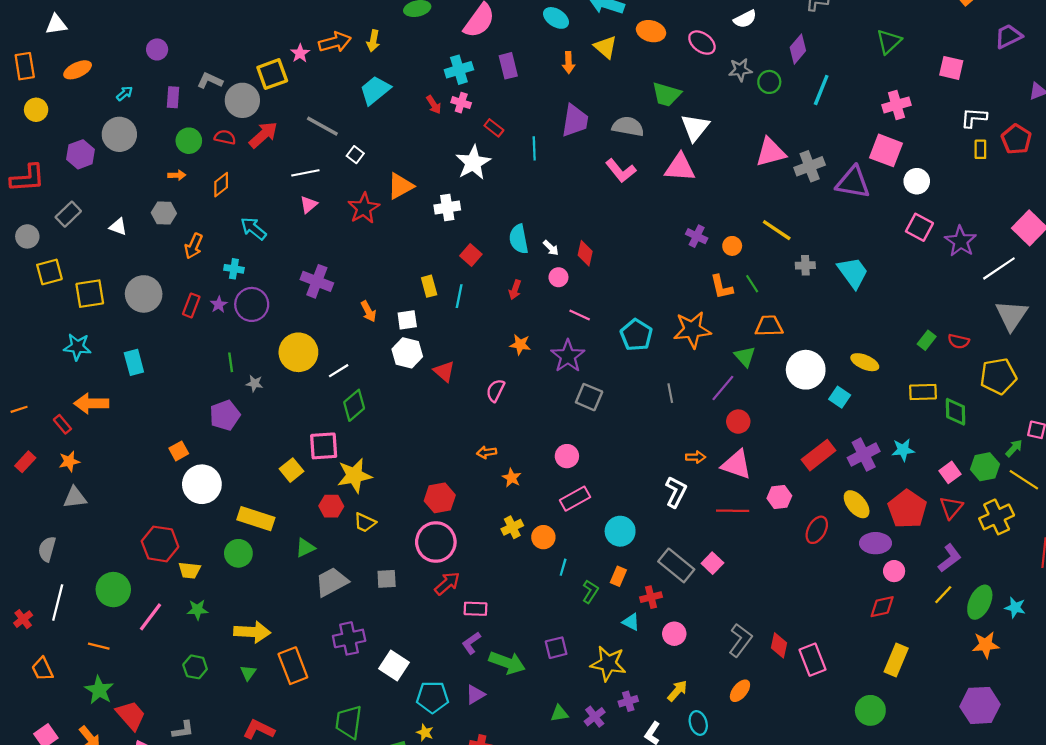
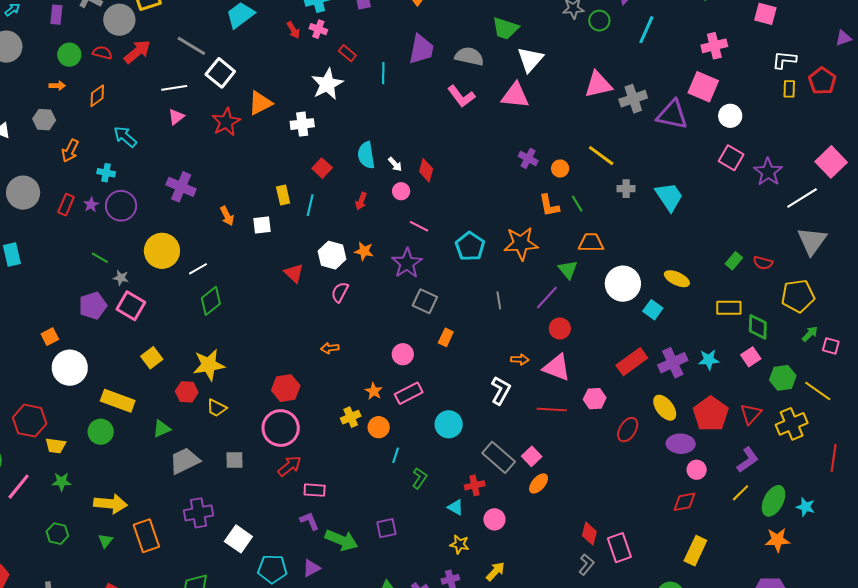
white square: (355, 155) -> (220, 73), size x1.8
white hexagon: (407, 353) -> (332, 255), moved
green line: (231, 362) -> (100, 258), turned -54
pink square: (324, 446) -> (131, 306), moved, turned 32
green arrow: (1014, 448) -> (810, 334), moved
pink square: (950, 472) -> (751, 357), moved
orange star: (512, 478) -> (374, 391), moved
orange rectangle: (618, 576) -> (446, 337), moved
gray L-shape: (740, 640) -> (586, 565), moved, size x0.7
purple L-shape: (471, 643) -> (309, 521), turned 100
yellow star: (608, 663) -> (459, 544), moved, size x0.6
orange ellipse: (740, 691) -> (539, 483), moved

